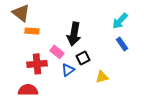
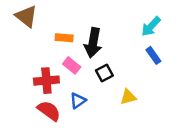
orange rectangle: (32, 31) -> (64, 38), moved
blue triangle: (68, 70) -> (78, 101), moved
red semicircle: (28, 90) -> (49, 111), moved, turned 36

